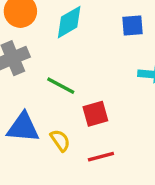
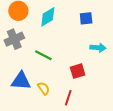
red square: (95, 114) -> (78, 71), moved
red line: (101, 157) -> (68, 98), turned -56

